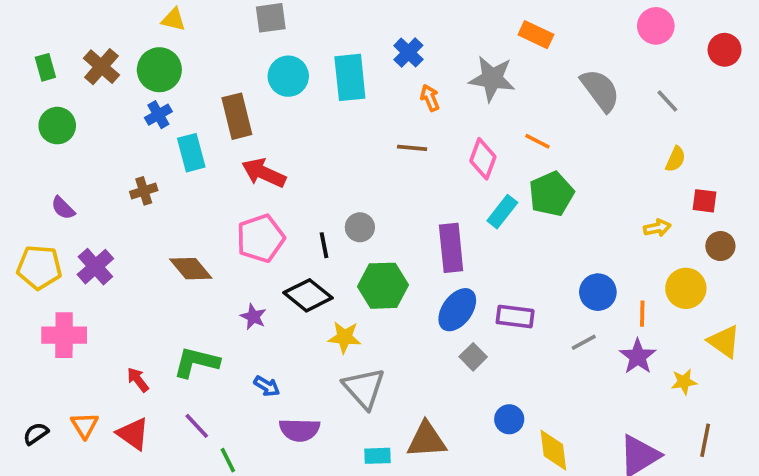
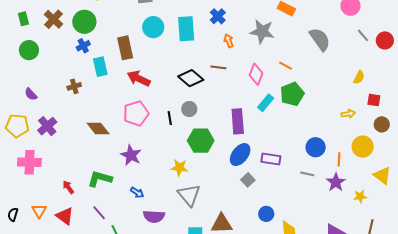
red circle: (725, 50) -> (385, 40), moved
gray line: (667, 101) -> (363, 35), moved
black diamond: (308, 295) -> (191, 78), moved
purple star: (253, 317) -> (131, 155), size x1.5
gray line: (584, 342) -> (307, 174), turned 40
black semicircle: (36, 434) -> (13, 215), turned -40

